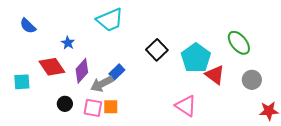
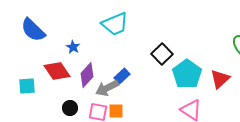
blue semicircle: (28, 26) -> (33, 30), size x1.5
cyan pentagon: (196, 58) -> (187, 74), moved
red triangle: (215, 75) -> (220, 79), turned 40

